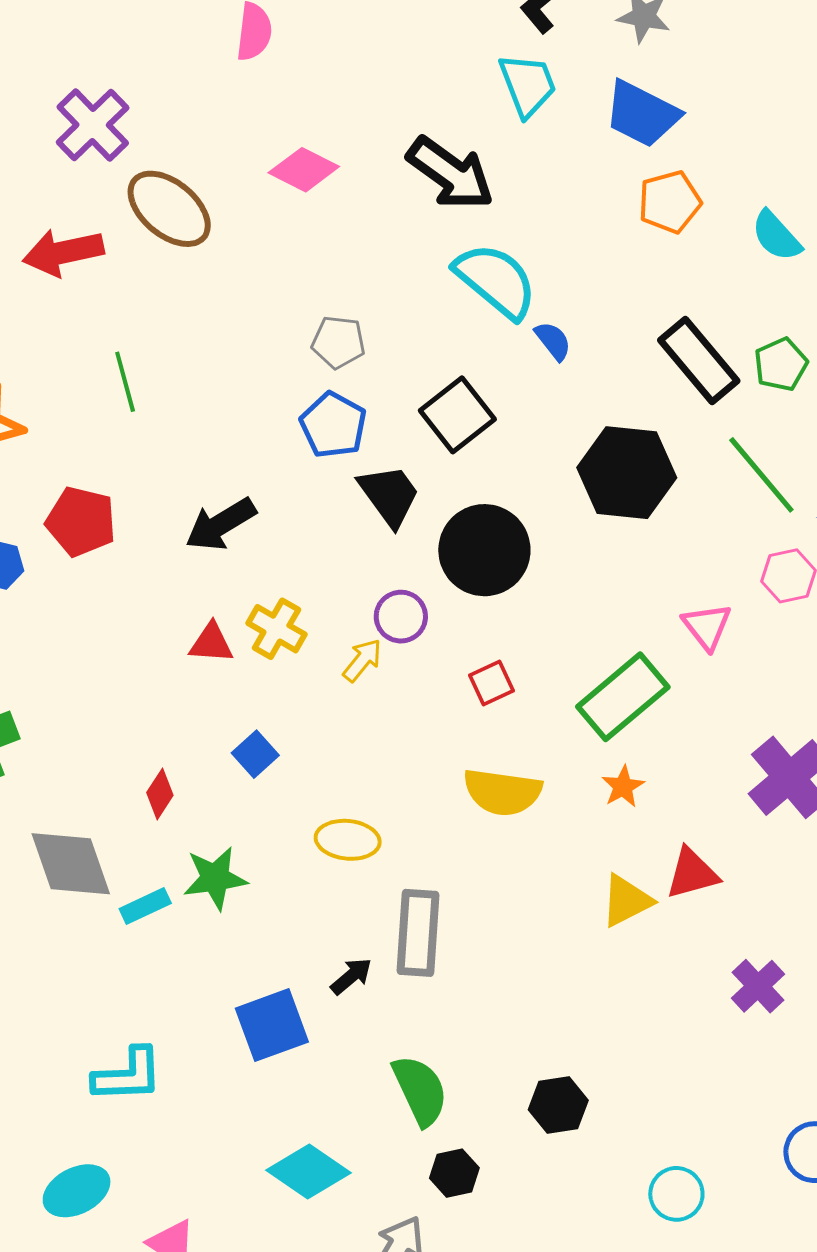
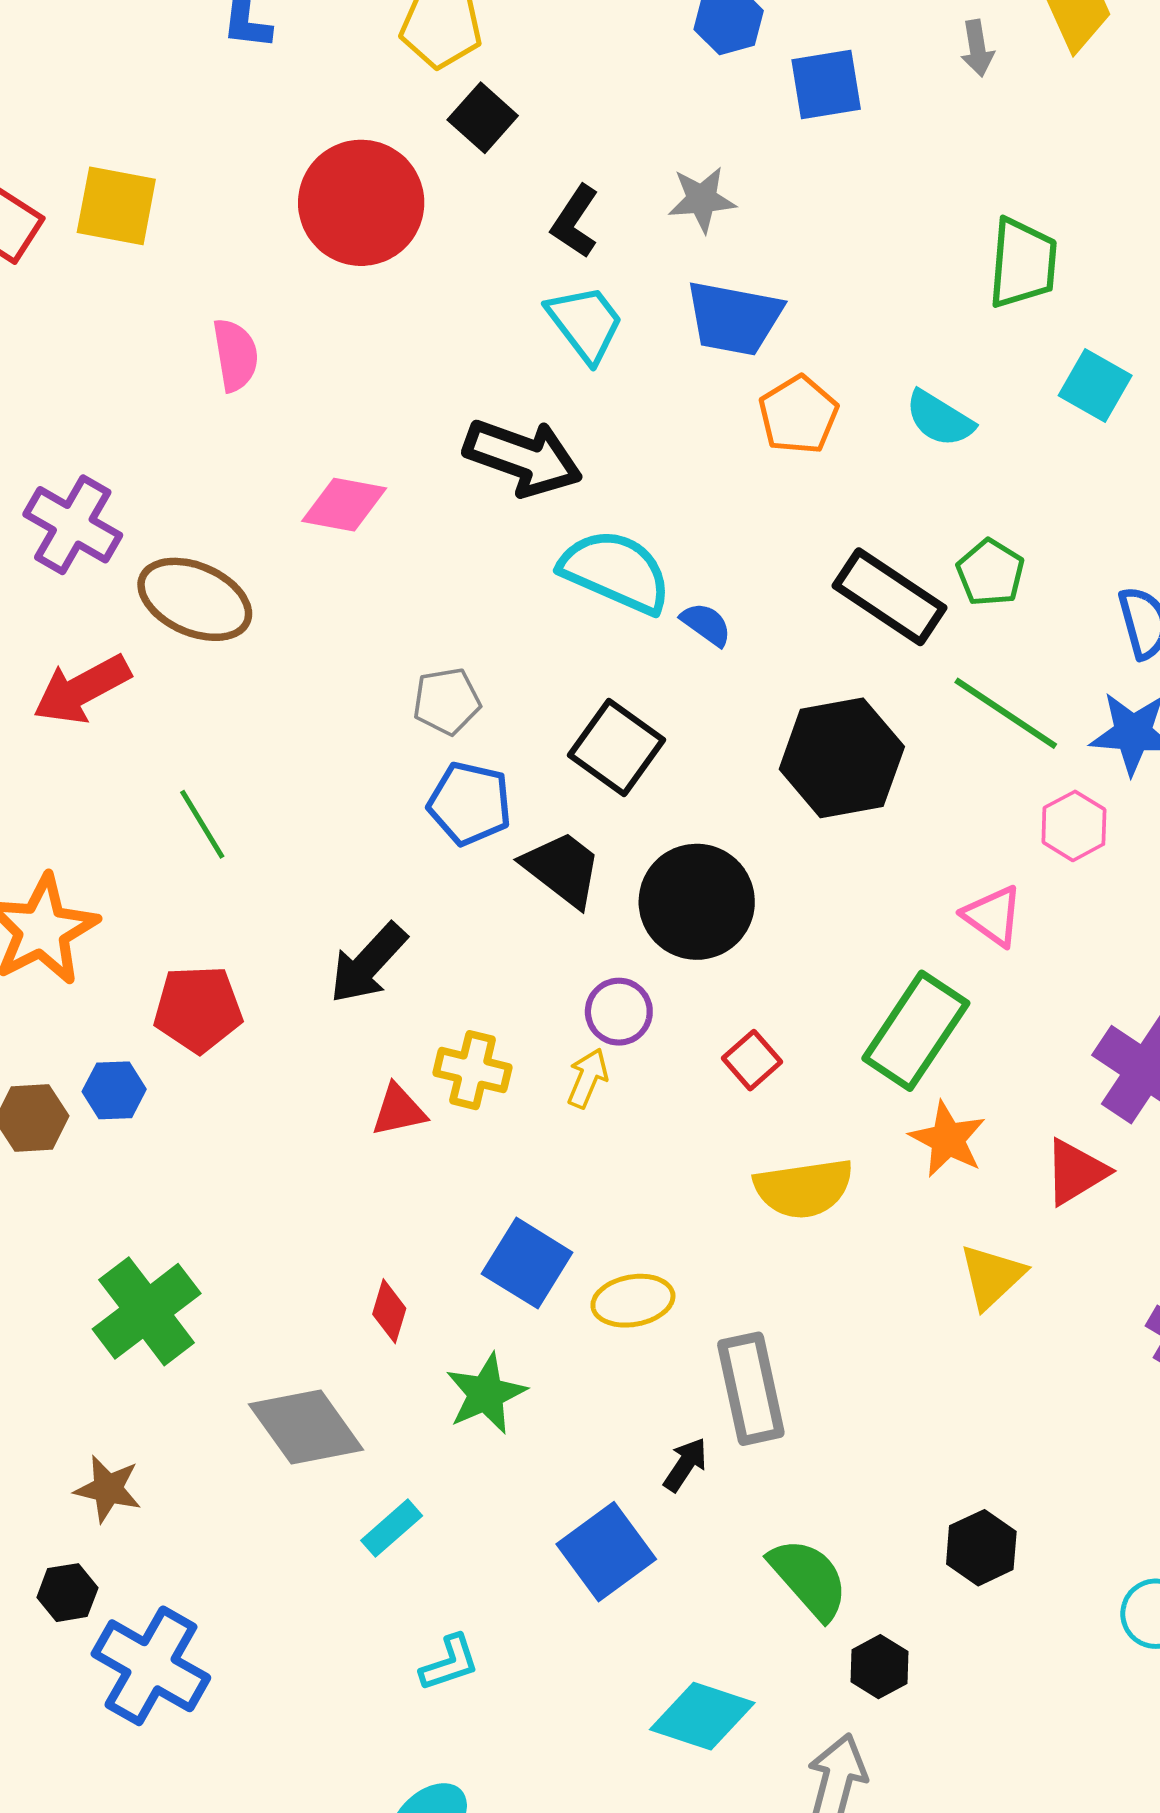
blue square: (255, 754) -> (527, 1263), moved, size x1.5
orange star: (623, 787) -> (948, 1139), size x1.4
red triangle: (692, 873) -> (1076, 1172), moved
cyan rectangle: (145, 906) -> (392, 1528), moved
cyan L-shape: (128, 1075) -> (449, 1663), size x0.7

